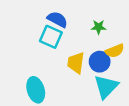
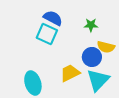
yellow semicircle: (115, 51) -> (106, 47), turned 36
yellow trapezoid: (76, 63) -> (70, 73), moved, turned 55

